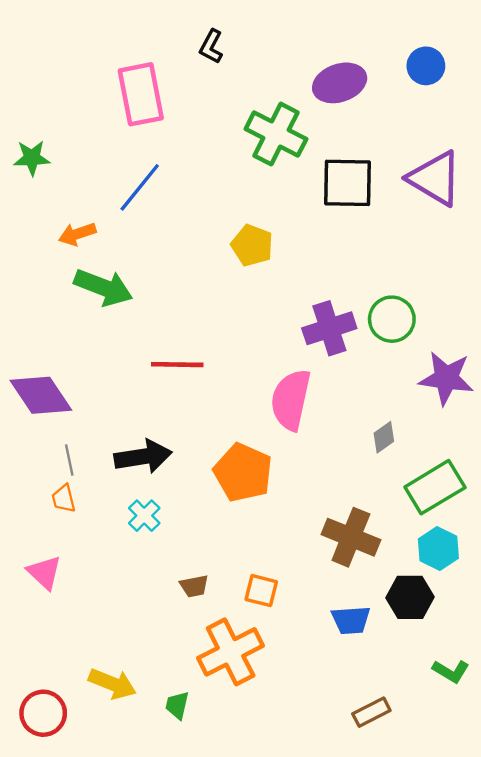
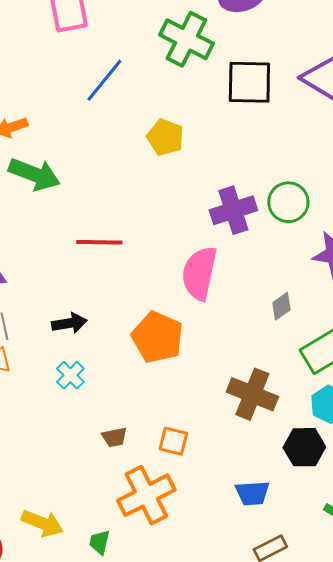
blue line: (140, 187) -> (104, 80), moved
black arrow: (143, 457) -> (69, 323), size x0.7
blue trapezoid: (351, 620) -> (252, 493), moved

